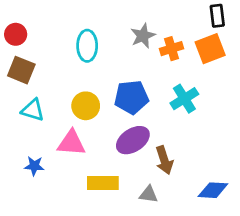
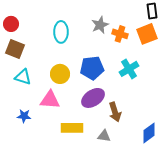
orange cross: (171, 49) -> (120, 34), turned 35
blue diamond: (213, 190) -> (149, 133), turned -40

